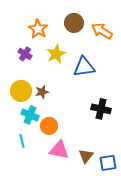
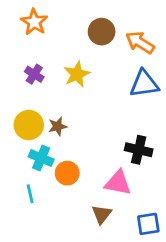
orange star: (38, 29) -> (34, 22), moved
blue triangle: (84, 67) -> (144, 84), moved
pink triangle: (59, 150) -> (118, 183), moved
brown triangle: (86, 156) -> (102, 214), moved

